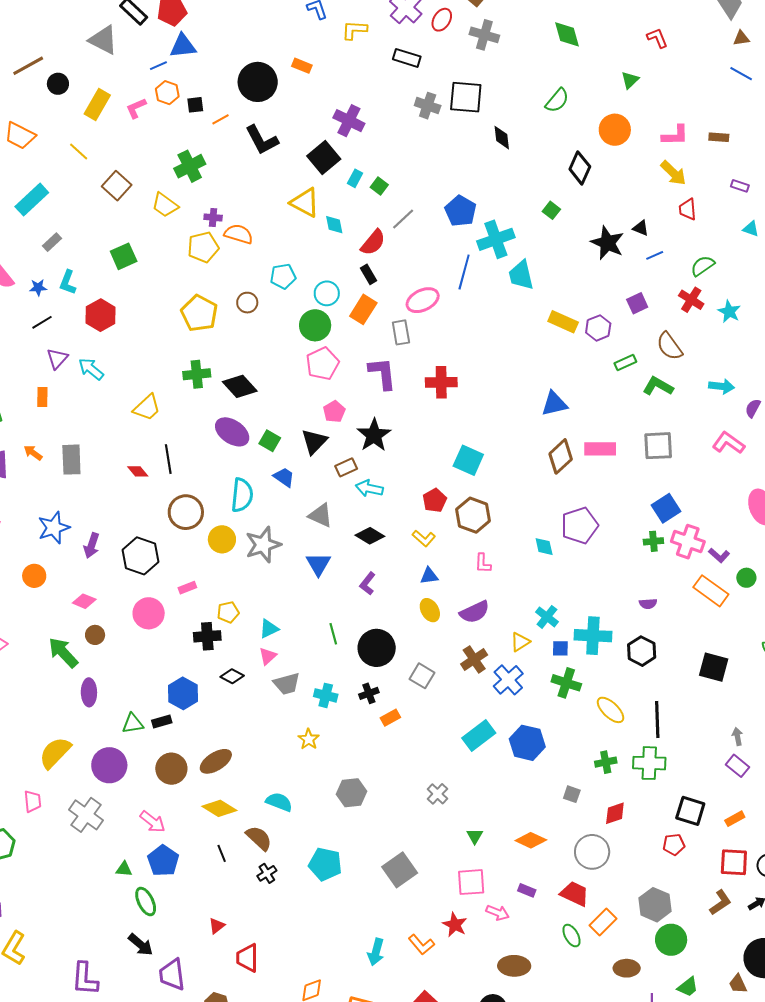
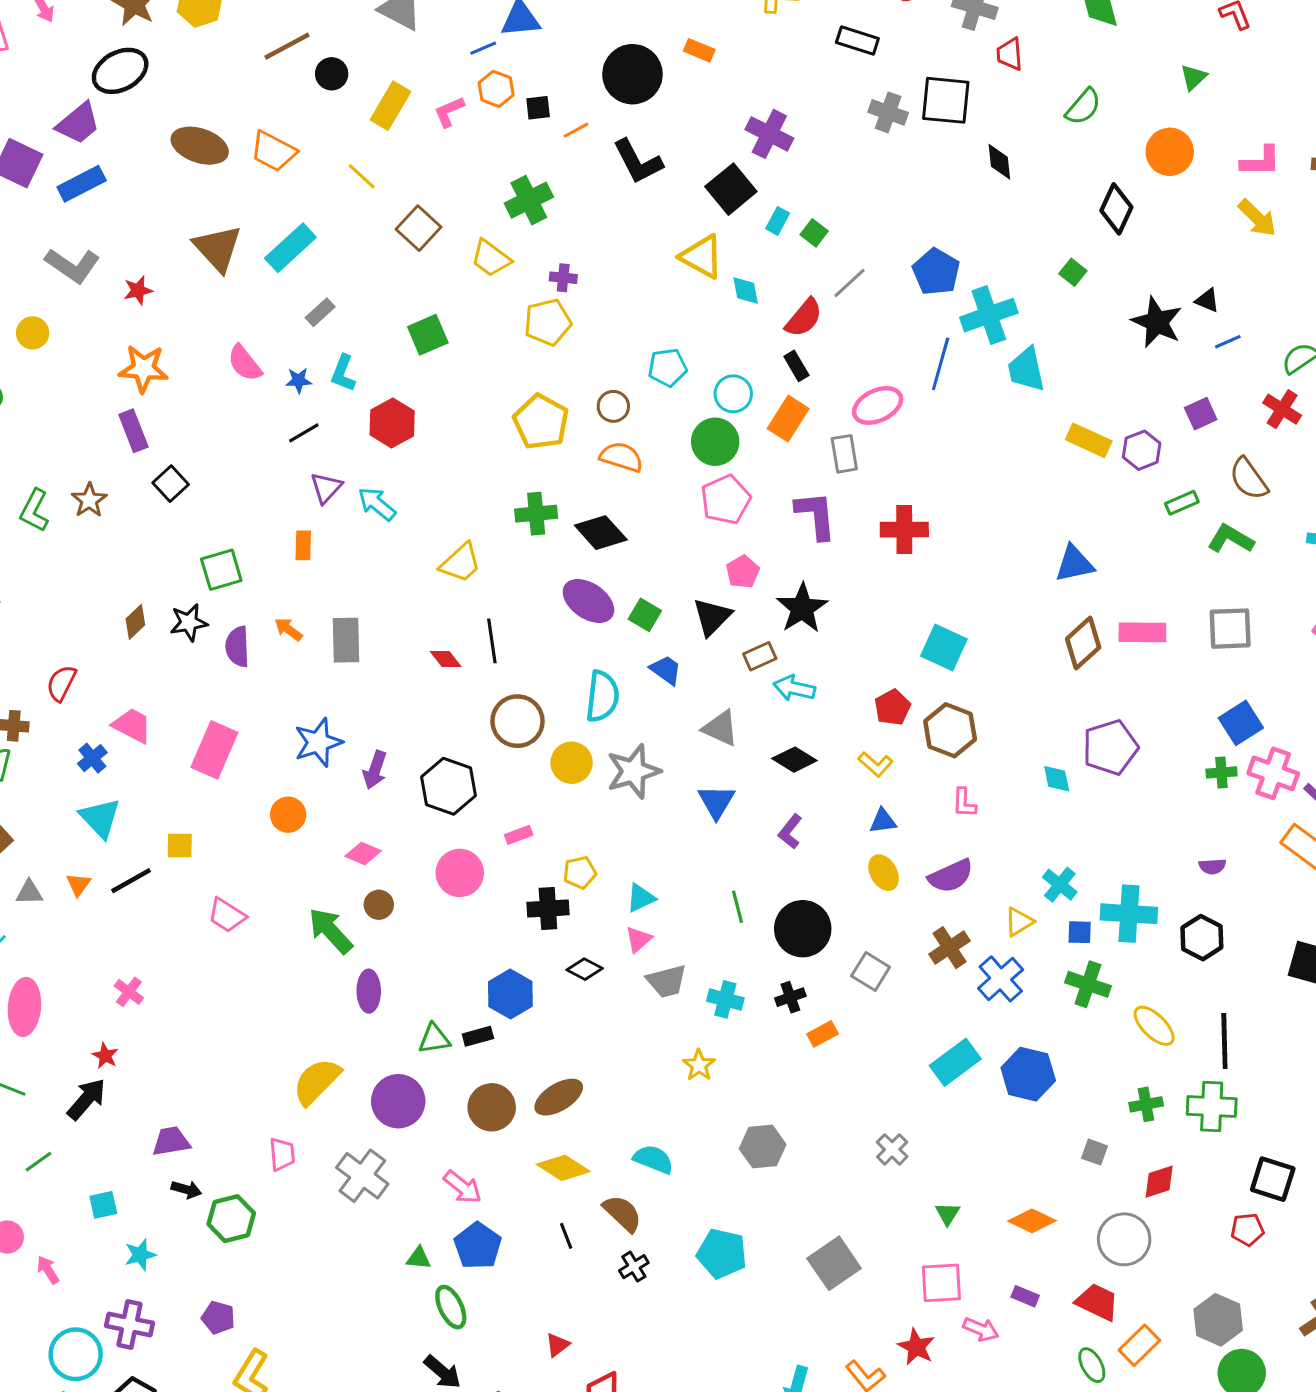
red trapezoid: (688, 209) -> (1010, 54), moved
orange semicircle: (239, 234) -> (621, 457), moved

